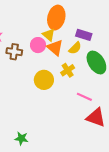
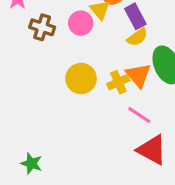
purple rectangle: (84, 35) -> (135, 16), moved, turned 35
orange triangle: (55, 48) -> (138, 75), moved
yellow cross: (68, 70) -> (118, 82), moved

